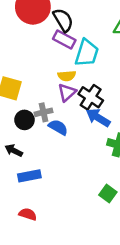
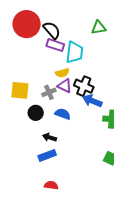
purple triangle: (67, 93) -> (65, 86), turned -42
gray cross: (44, 112) -> (49, 92), moved
black arrow: (14, 151) -> (49, 137), moved

